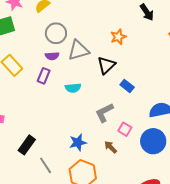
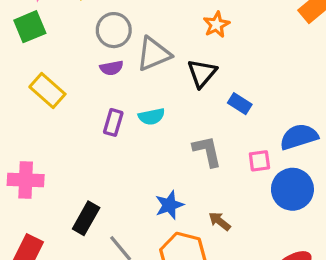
purple rectangle: (44, 76) -> (113, 122), moved
gray L-shape: (104, 113) -> (207, 151), turned 110
pink square: (125, 129) -> (259, 161), moved, turned -32
brown arrow: (111, 147) -> (220, 221), moved

